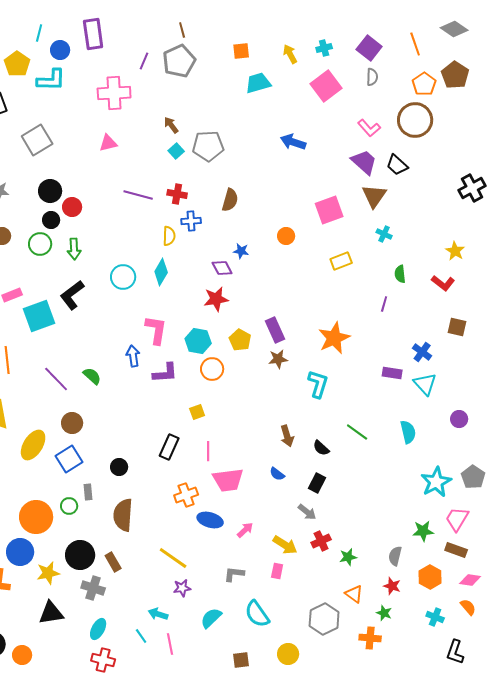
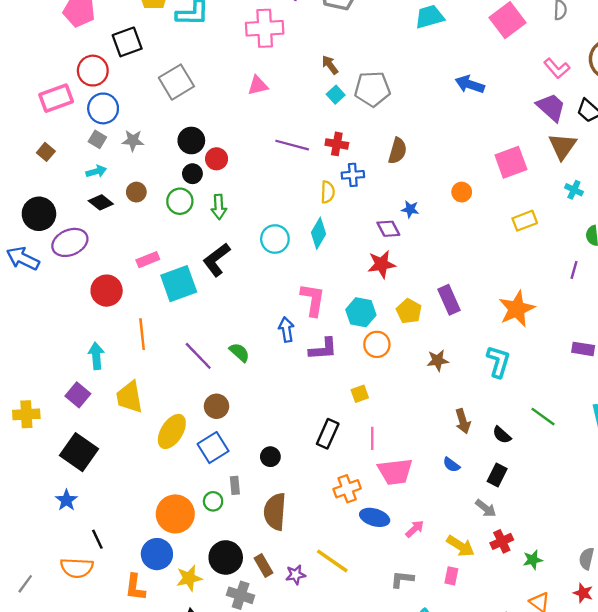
brown star: (278, 359) -> (438, 360), moved
purple star: (182, 588) -> (296, 575), moved

